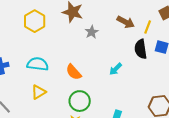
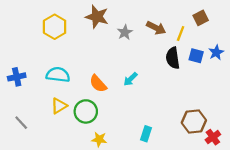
gray star: (92, 32) -> (125, 32), moved
cyan arrow: (116, 69) -> (130, 79), moved
green circle: (80, 101) -> (86, 111), moved

